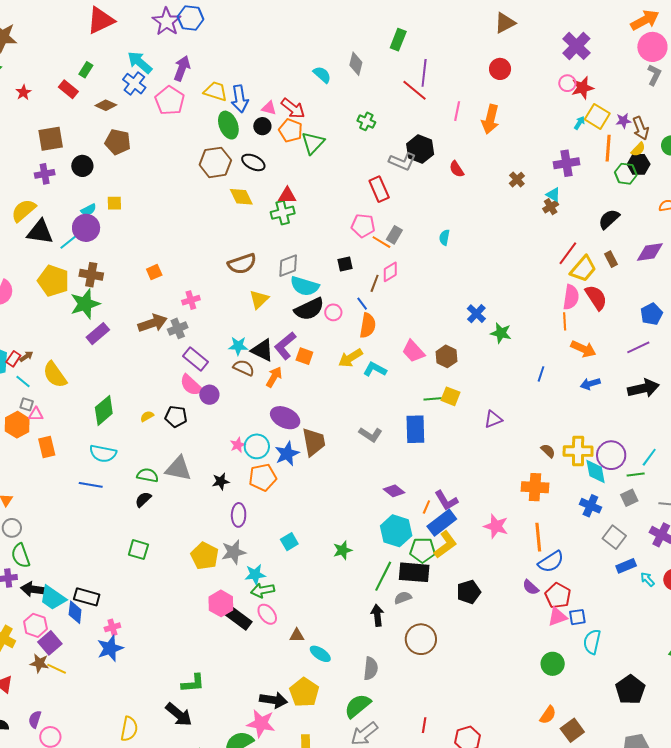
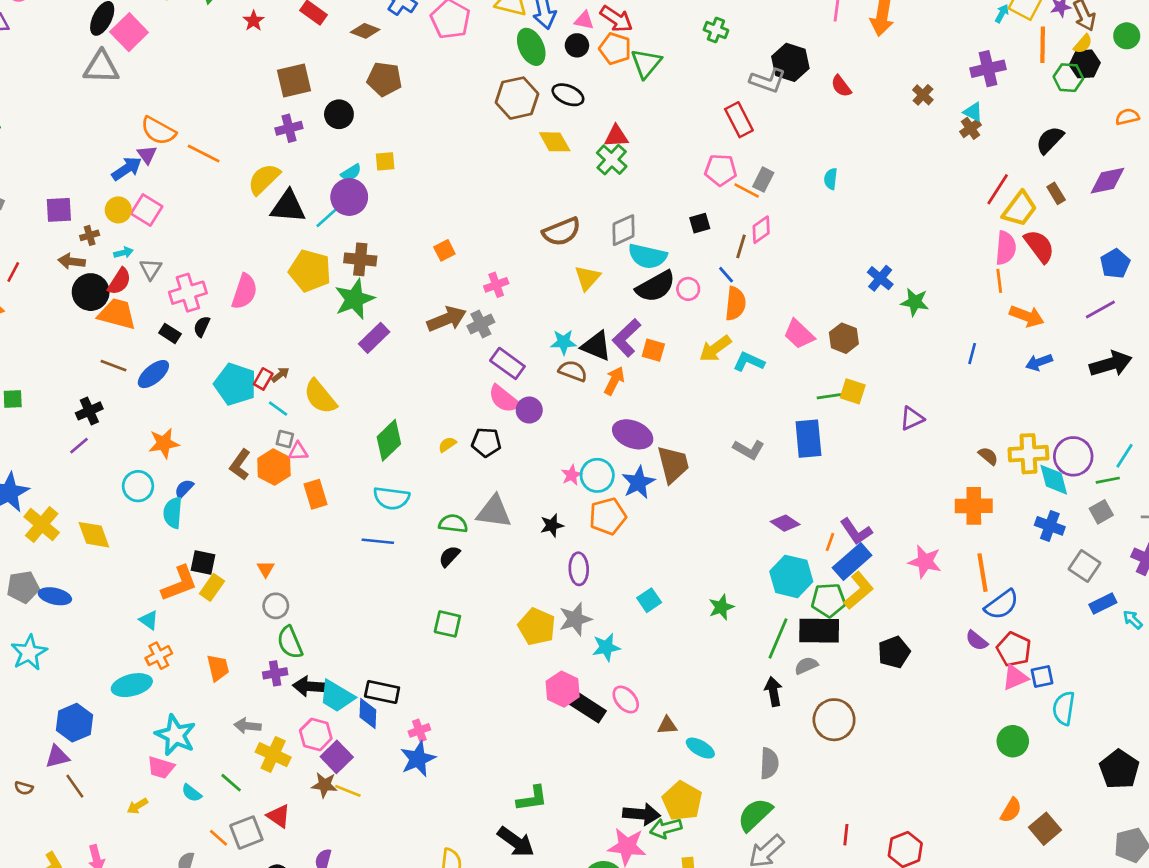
green cross: (283, 213) -> (612, 160), turned -30
green arrow: (263, 590) -> (666, 828), moved

